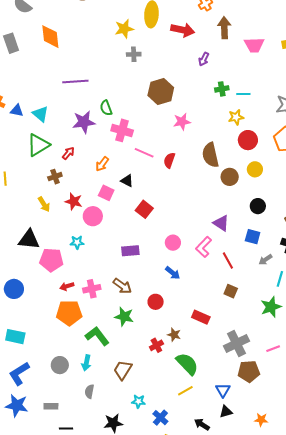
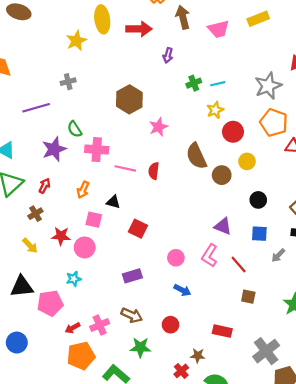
gray cross: (134, 54) -> (68, 82), moved

